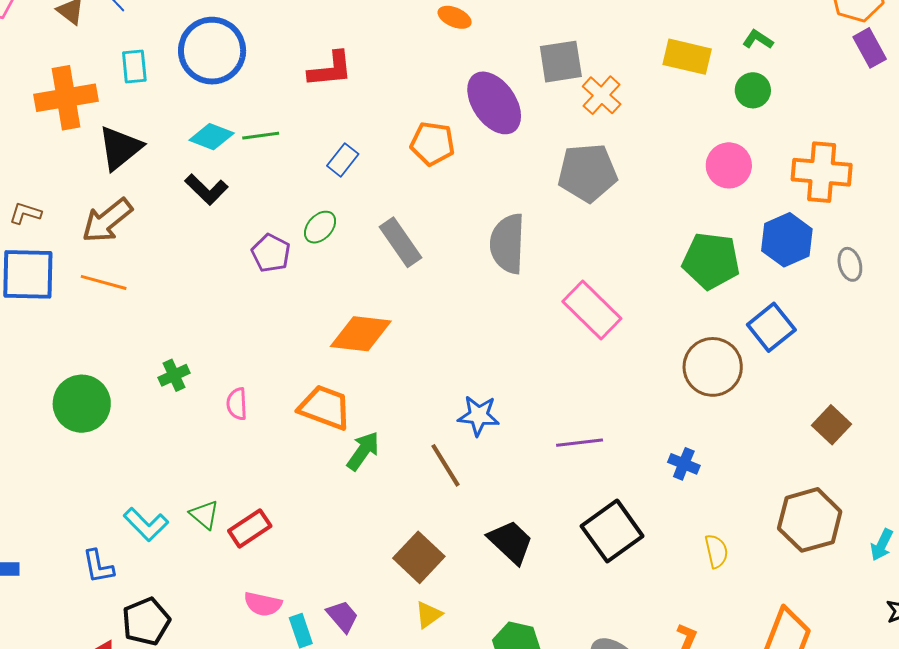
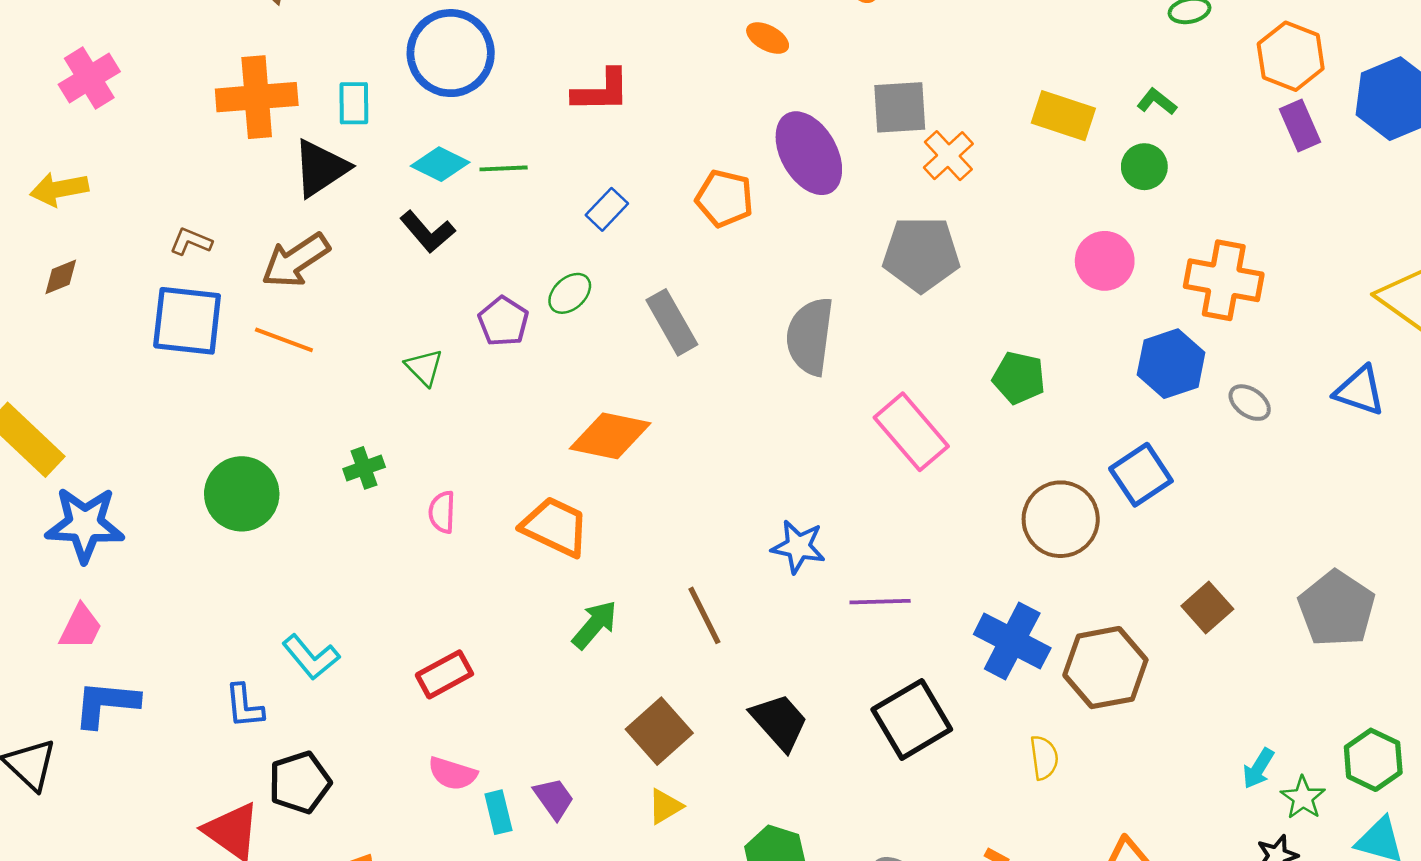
cyan rectangle: (134, 66) -> (354, 103), moved
green pentagon: (711, 261) -> (1019, 378), moved, size x0.7
gray ellipse: (850, 264) -> (1250, 403), turned -44
blue star: (479, 416) -> (798, 547), moved
green arrow: (363, 451) -> (595, 625), moved
blue cross: (684, 464) -> (1012, 641), size x1.8
green triangle: (204, 515) -> (424, 367), moved
brown hexagon: (810, 520) -> (1105, 668), moved

